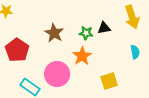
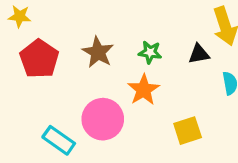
black triangle: (104, 28) -> (199, 54), moved
red pentagon: (17, 50) -> (39, 59), moved

